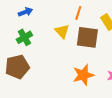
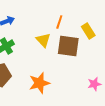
orange star: (83, 75) -> (39, 83), moved

